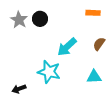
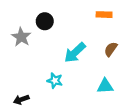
gray star: (19, 20) -> (21, 37), moved
cyan star: (49, 72) -> (55, 81), size x0.6

